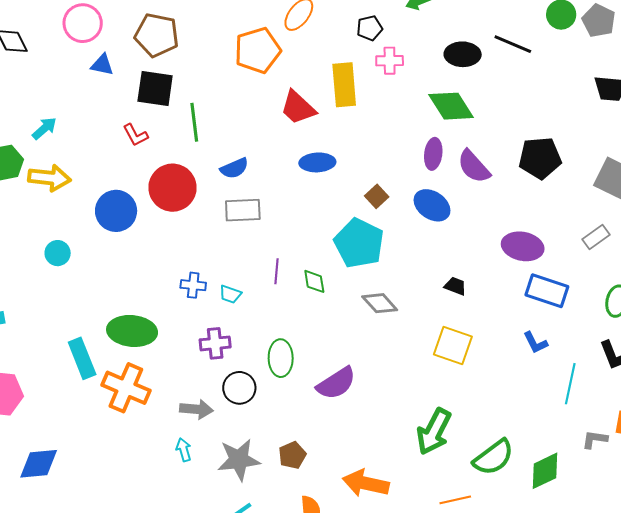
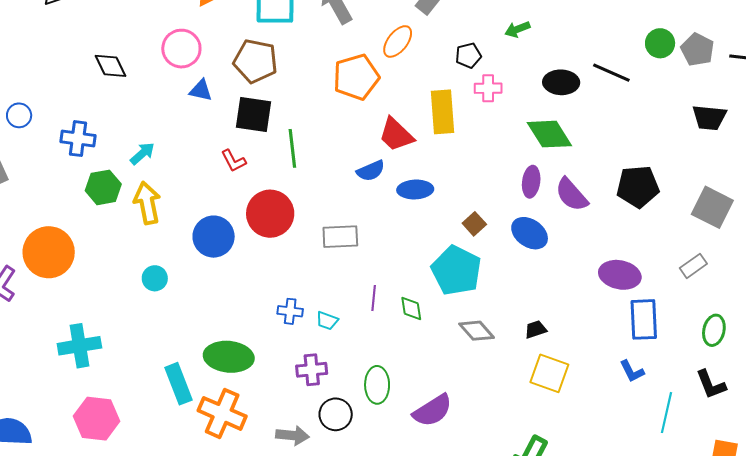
blue semicircle: (234, 168) -> (371, 171), moved
yellow arrow: (49, 178) -> (147, 203), turned -108
black trapezoid: (455, 286) -> (536, 330), moved, turned -40
blue rectangle: (547, 291) -> (644, 319), turned 69

